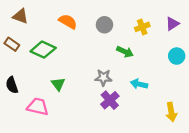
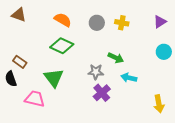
yellow cross: (142, 27) -> (122, 23), moved, turned 32
brown rectangle: (12, 44) -> (20, 62), moved
green diamond: (43, 50) -> (62, 46), moved
green arrow: (125, 52) -> (116, 58), moved
green triangle: (58, 84) -> (54, 78), size x1.5

